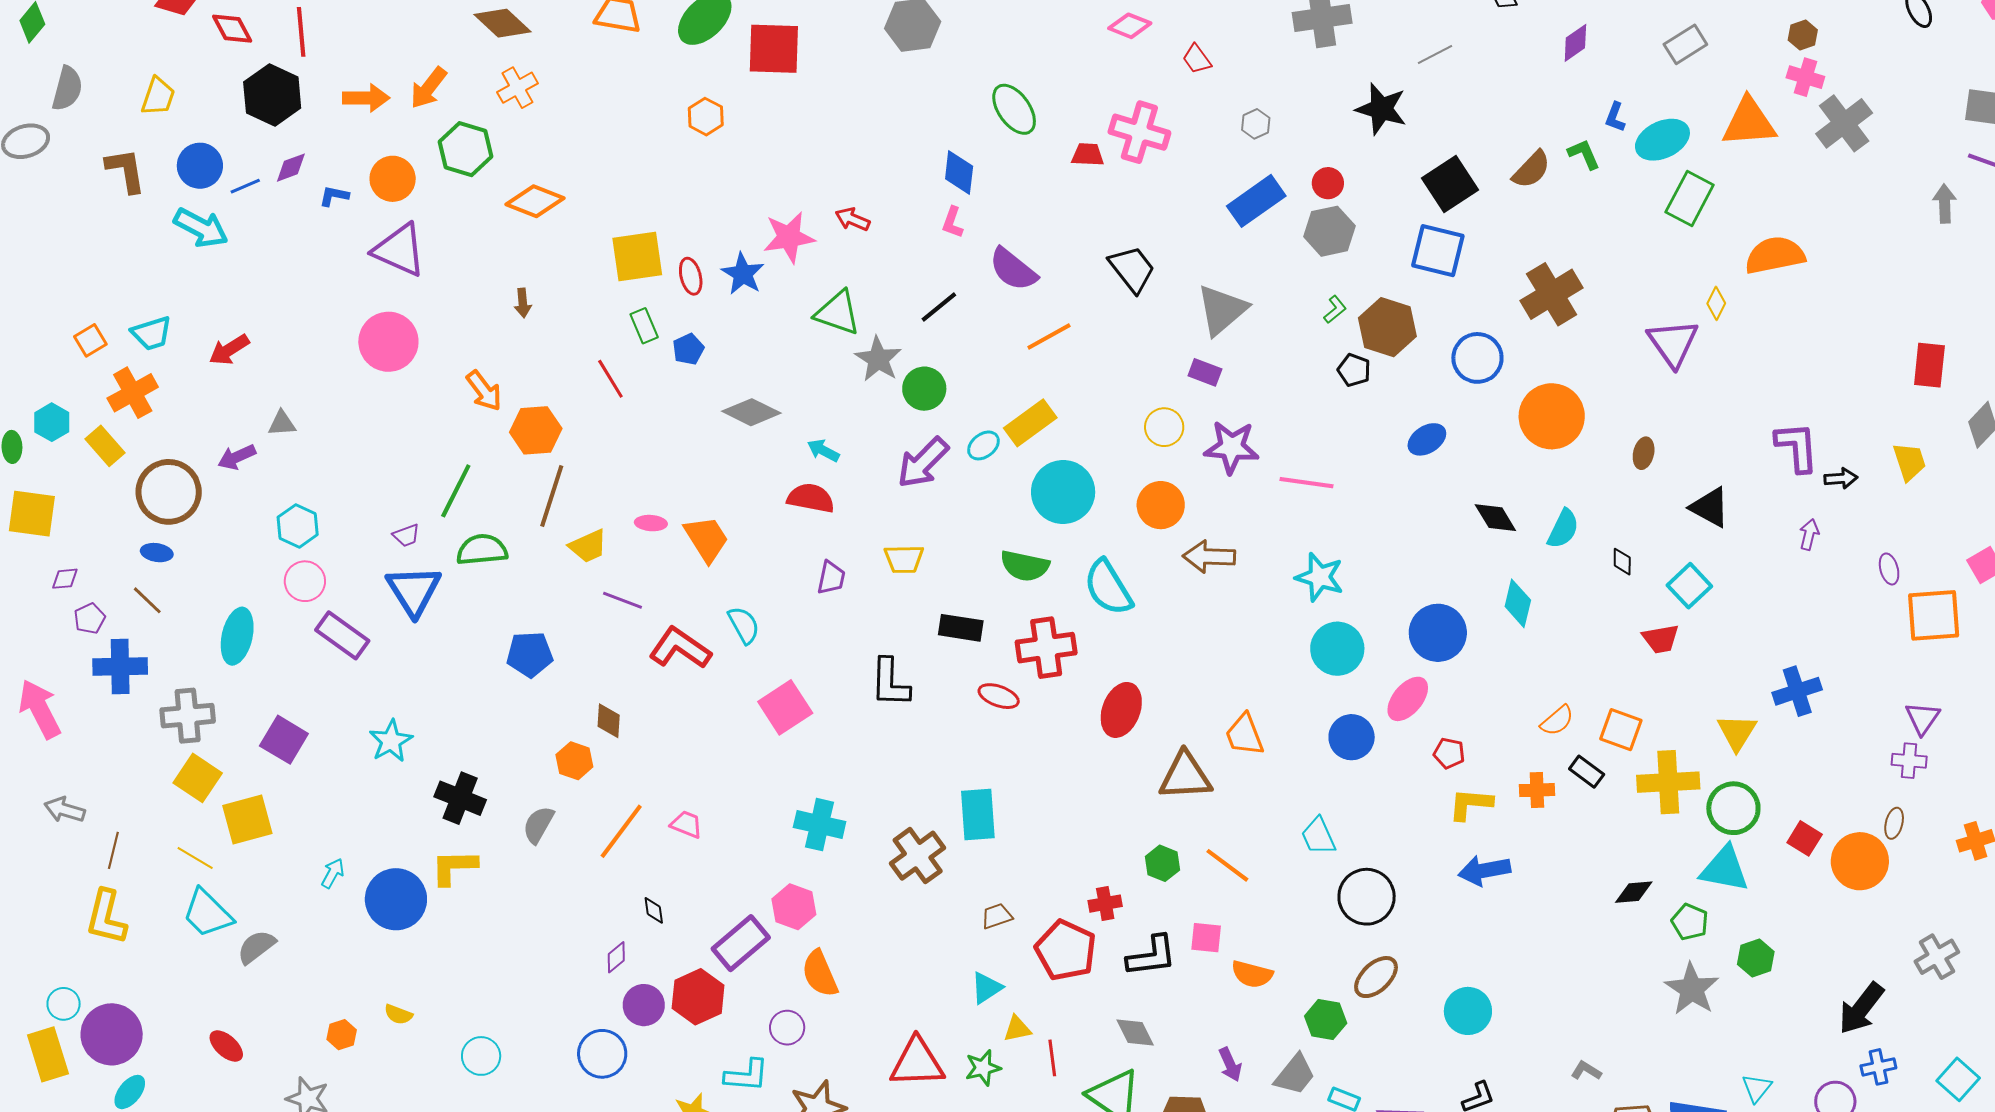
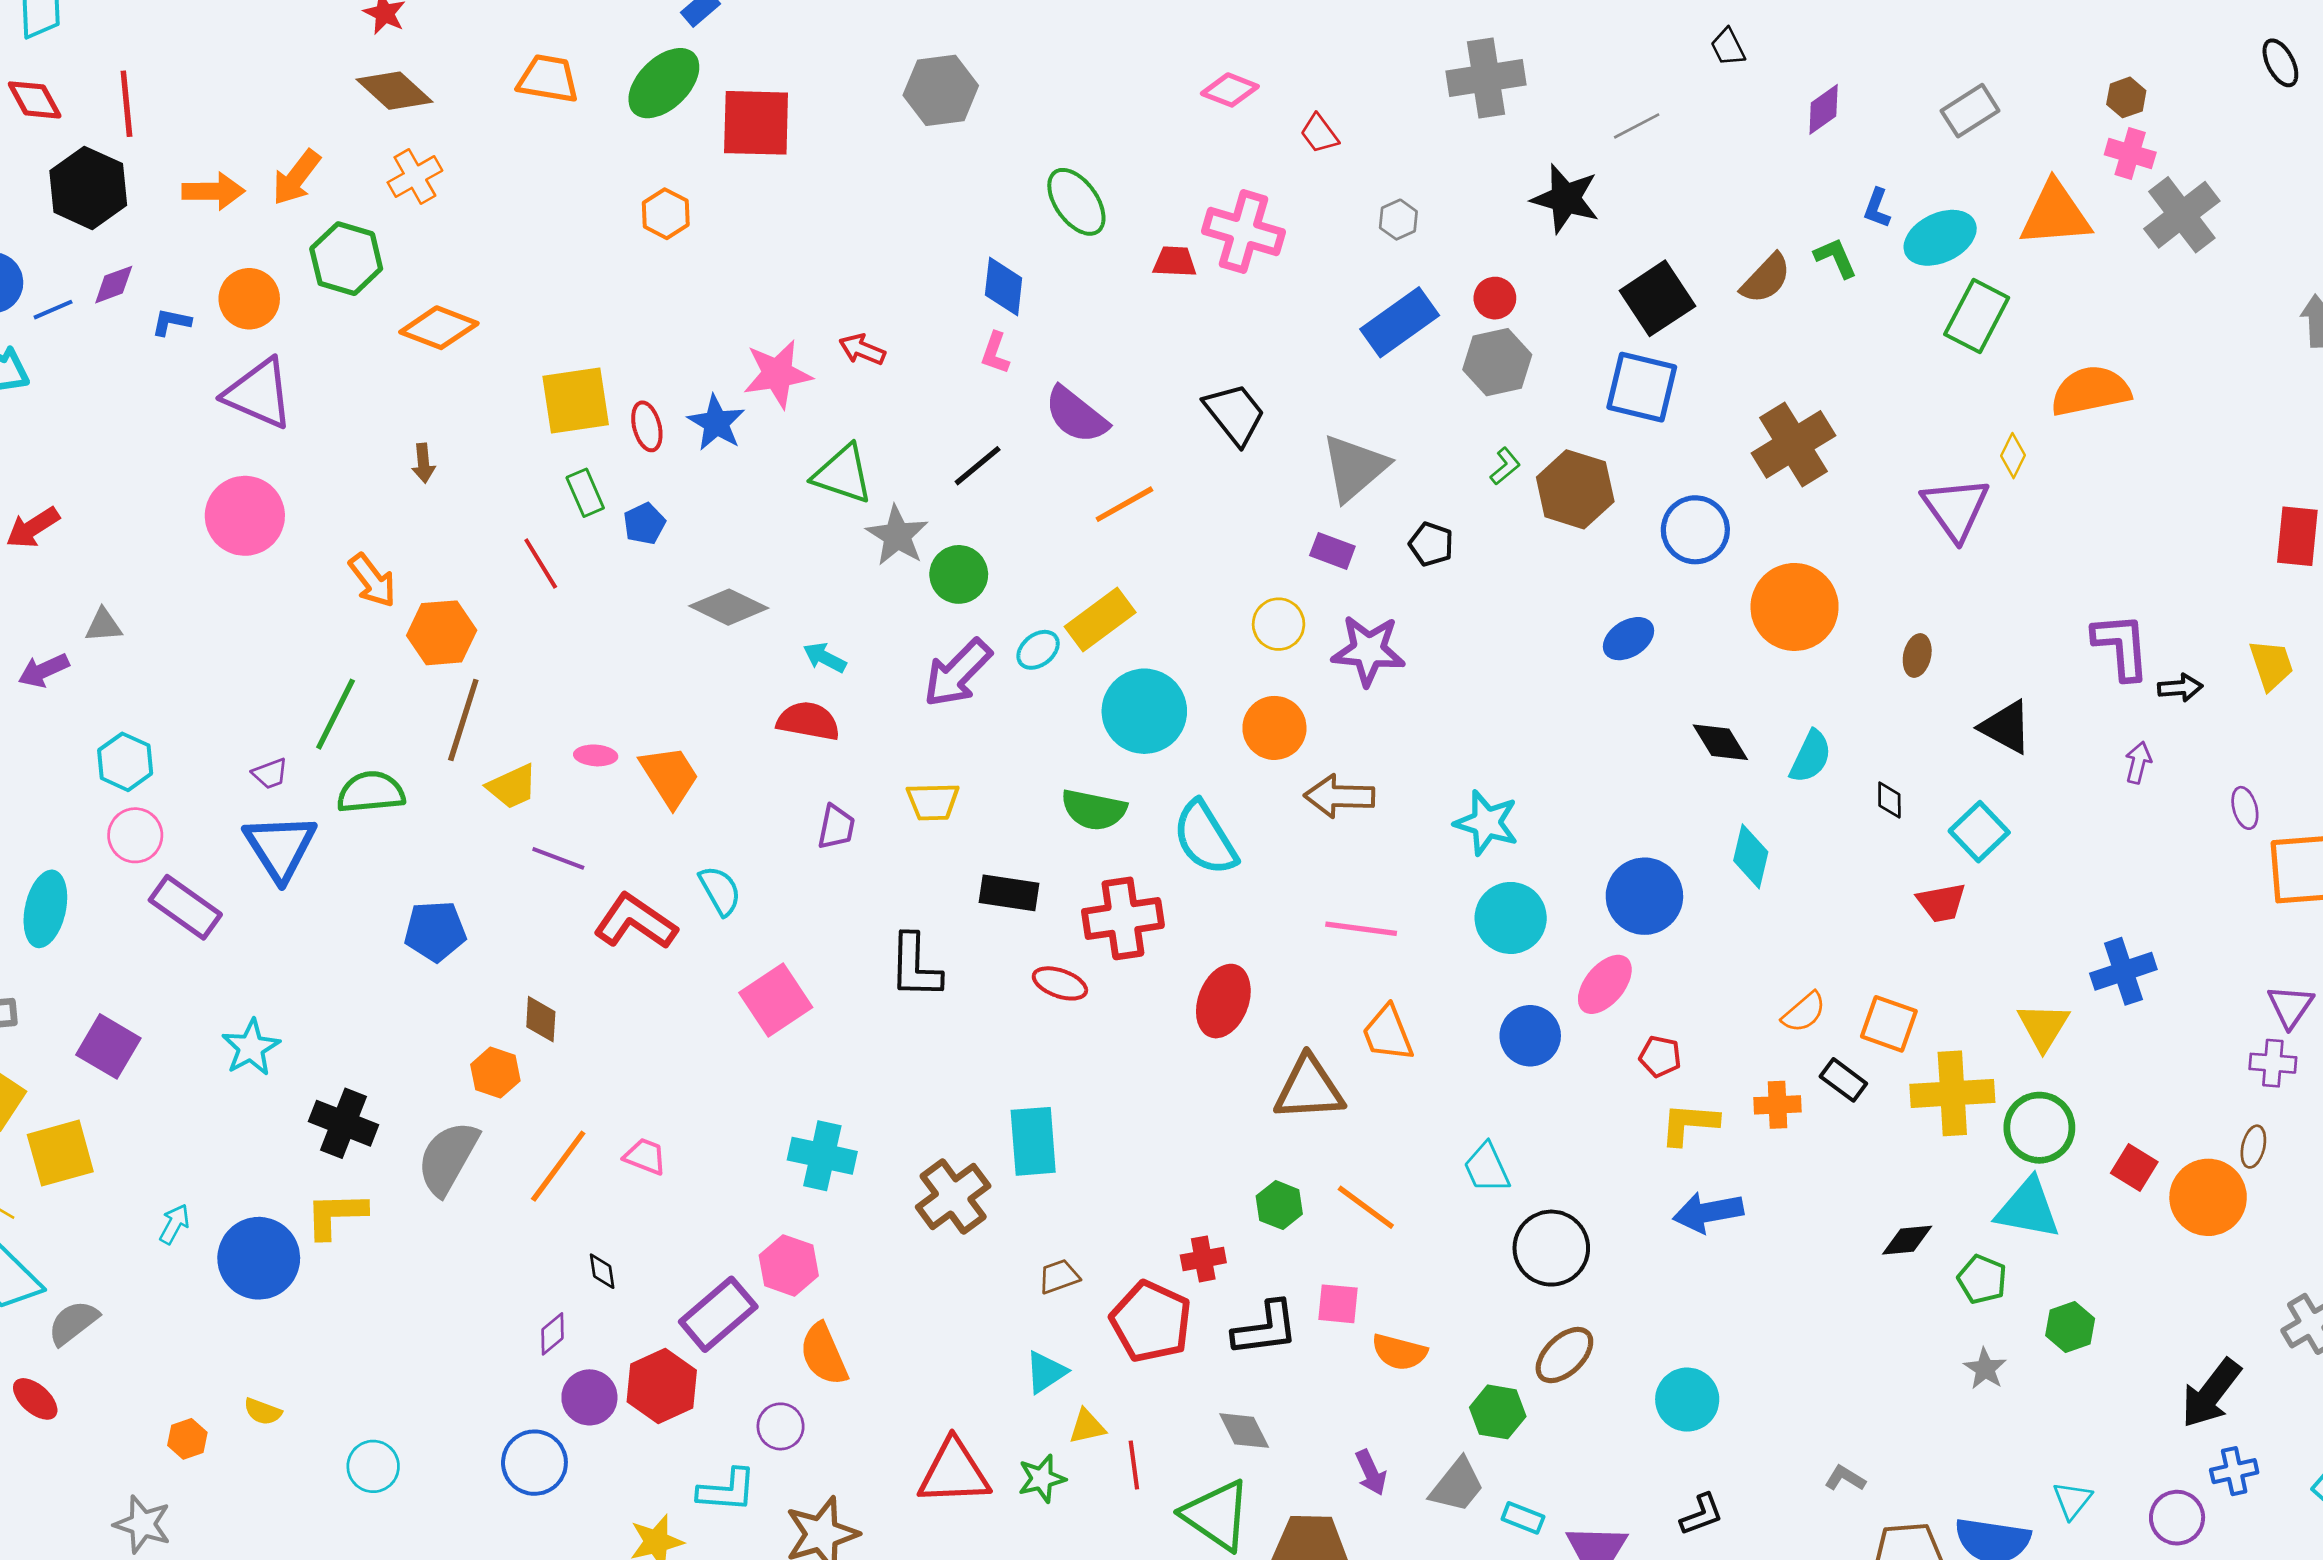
black pentagon: (1354, 370) -> (1431, 544), moved
pink line: (1306, 483) -> (1361, 929), moved
gray semicircle: (538, 825) -> (448, 1158), size x1.5
gray star: (1692, 989) -> (1985, 1369), size x0.6
red ellipse: (226, 1046) -> (35, 1399), moved

